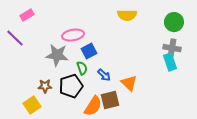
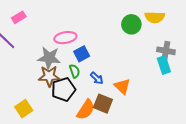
yellow semicircle: (127, 15) -> (155, 17), moved
green circle: (174, 22) -> (131, 24), moved
brown star: (45, 86) -> (49, 76), moved, size x1.5
brown square: (110, 100) -> (103, 104), turned 36

